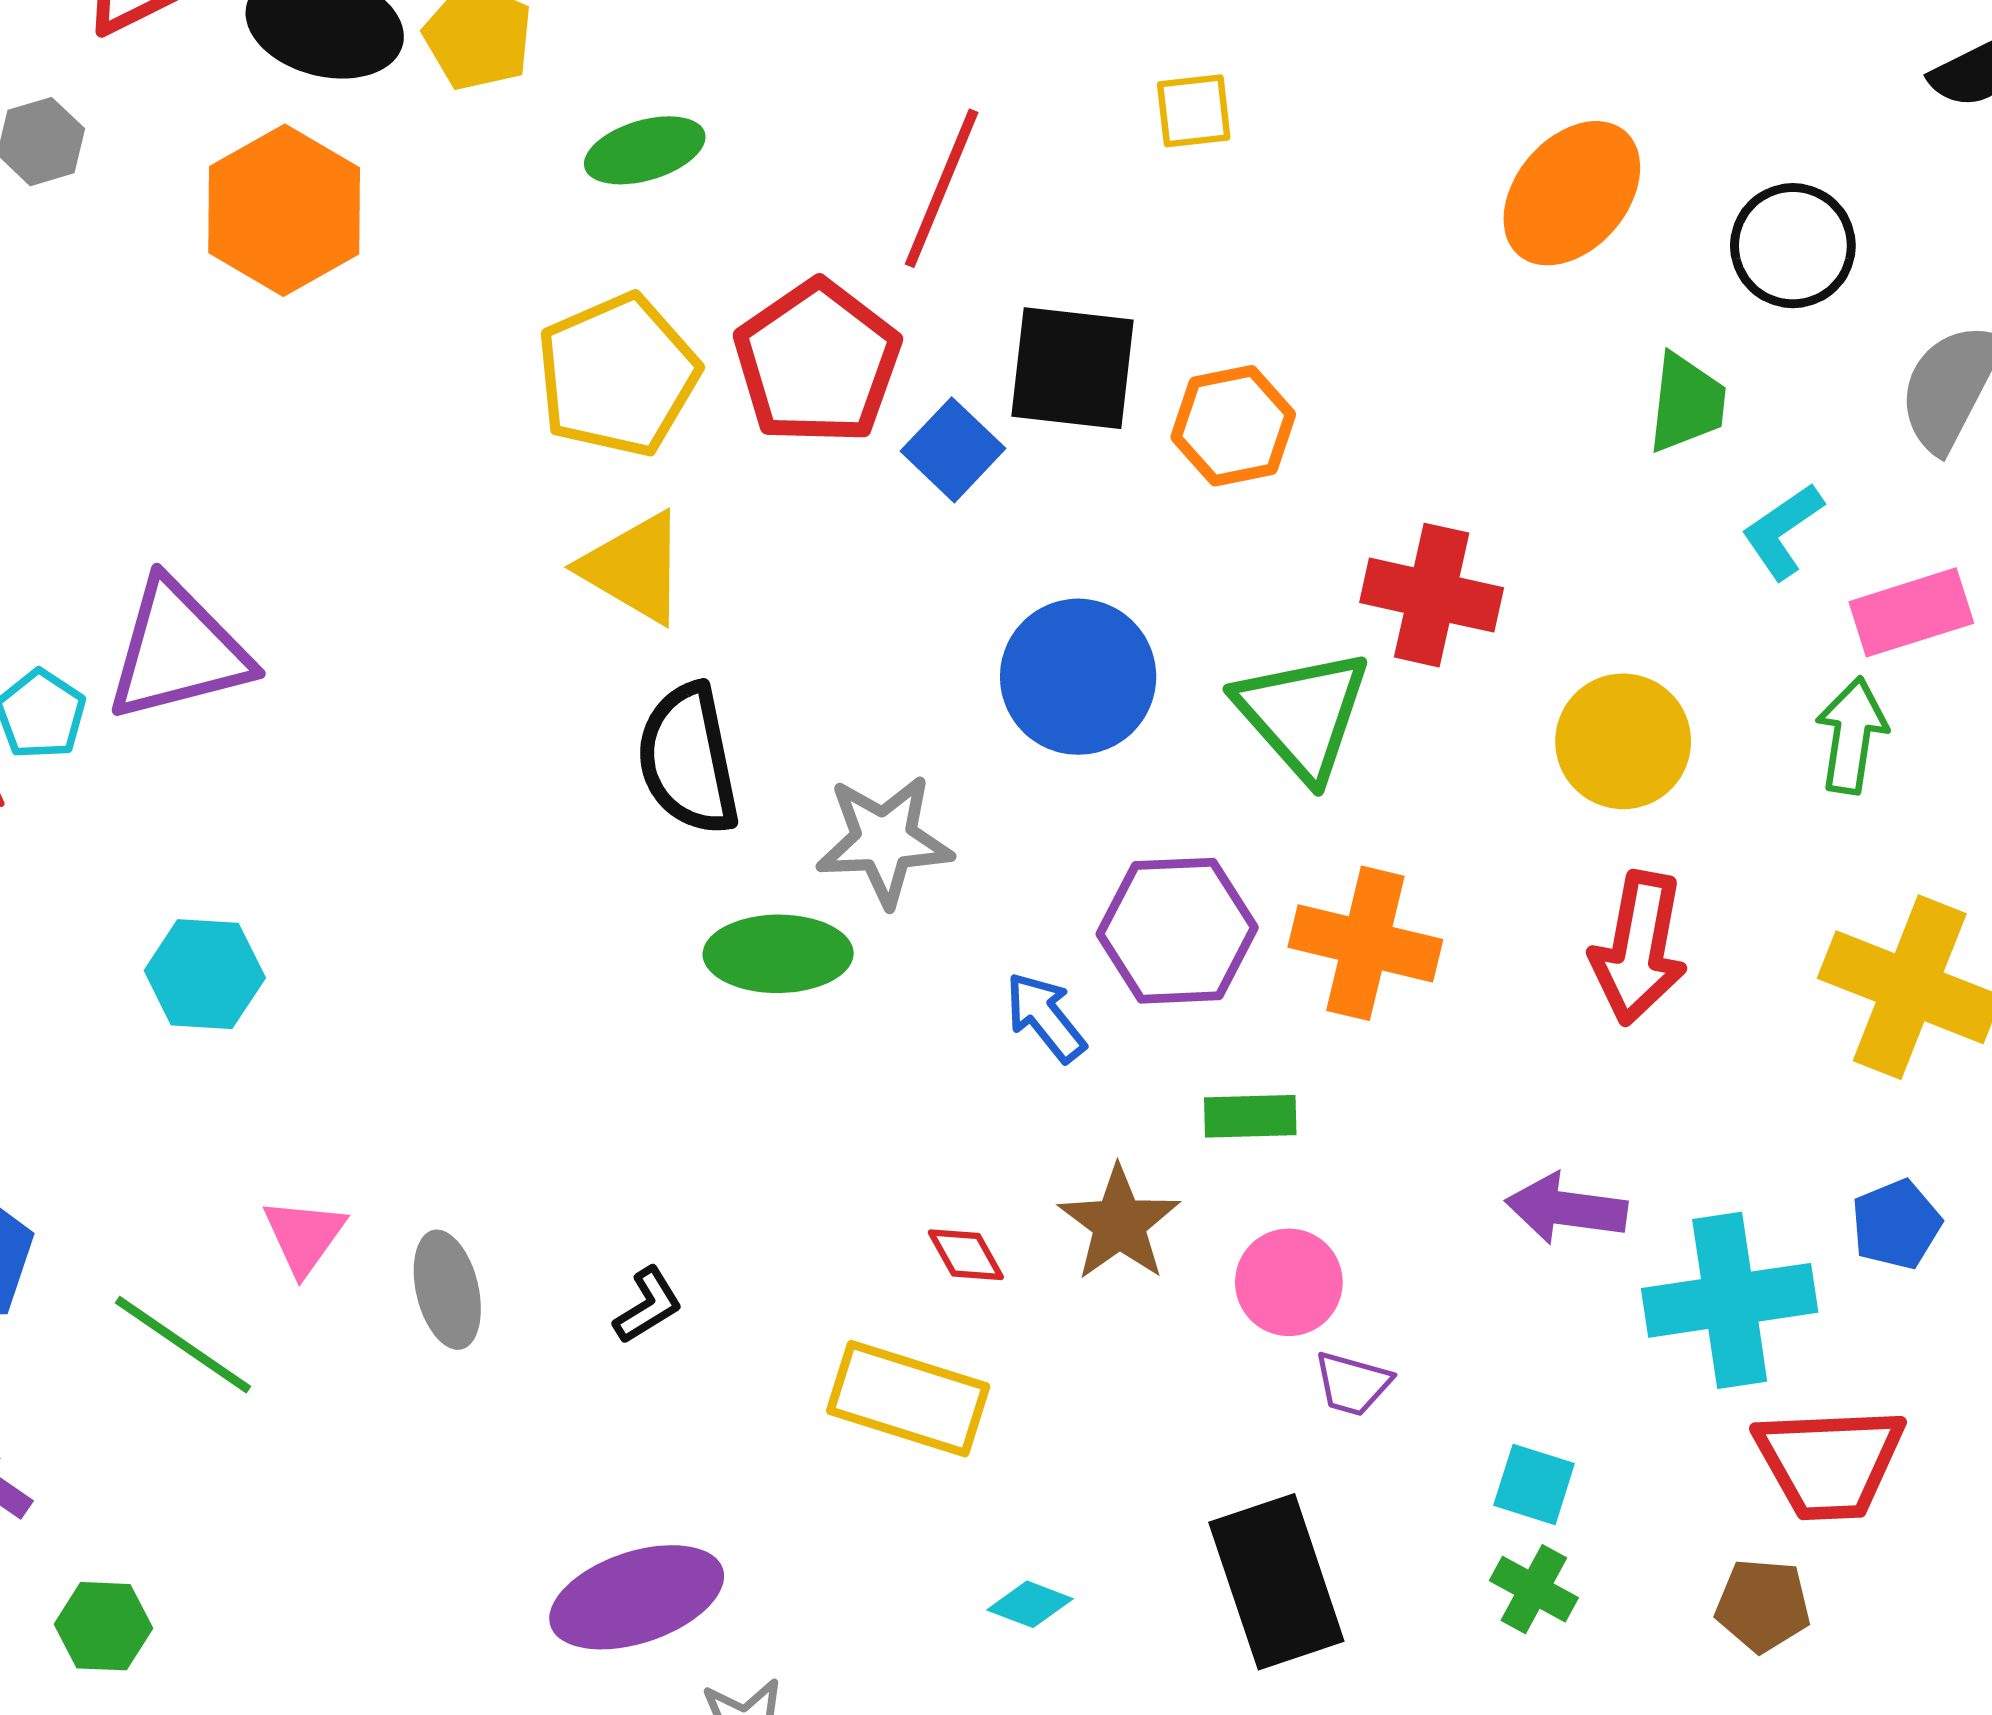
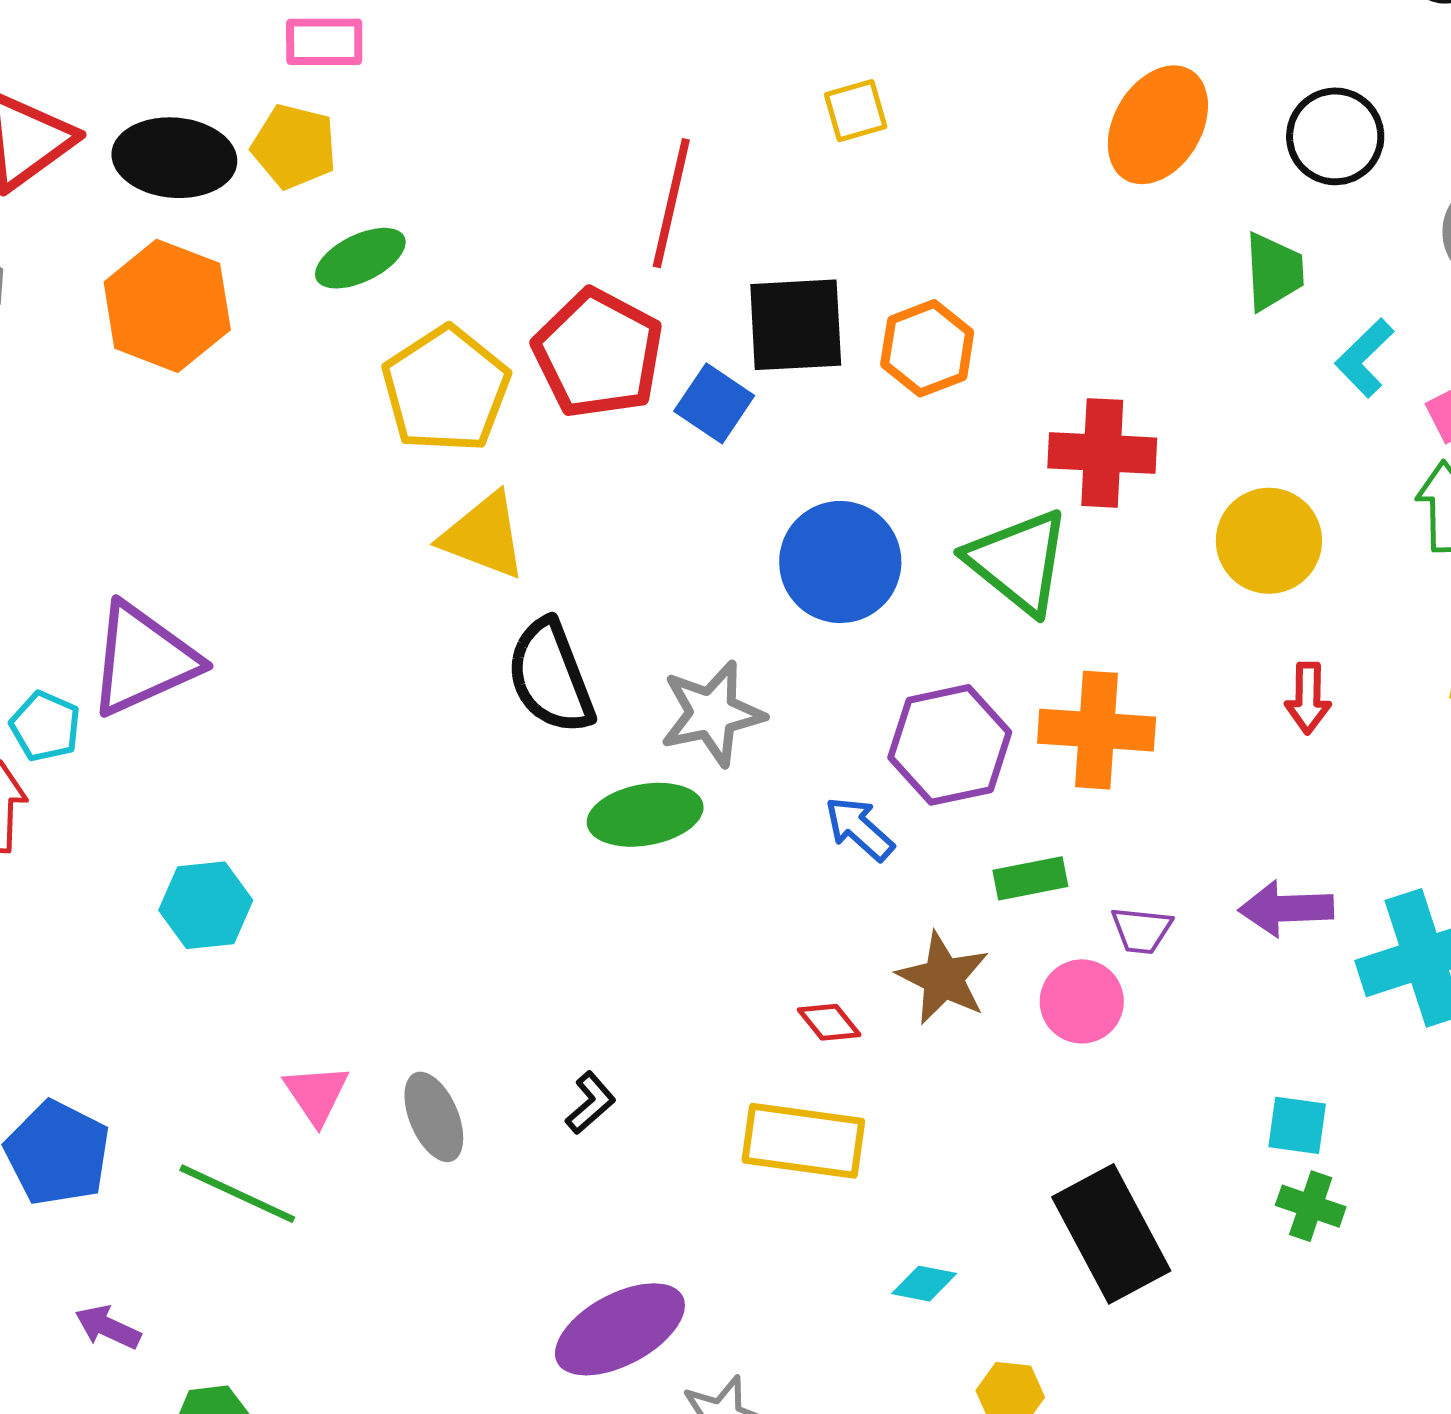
green ellipse: (645, 150) -> (360, 258), moved
red arrow: (1639, 948) -> (1308, 698), size x0.6
purple trapezoid: (1353, 1384) -> (1141, 930), moved

